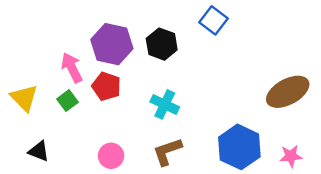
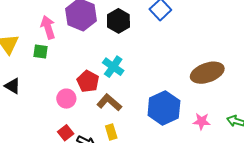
red pentagon: (106, 86) -> (88, 81), moved
green square: (67, 101) -> (41, 52), turned 35
brown L-shape: (167, 152) -> (109, 102), turned 50

